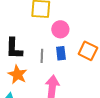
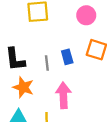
pink circle: (60, 29) -> (86, 15), moved

